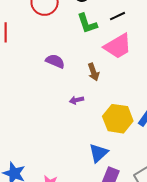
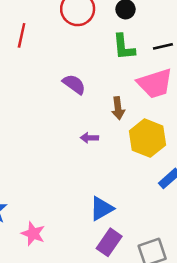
yellow hexagon: (118, 119) -> (147, 138), moved

